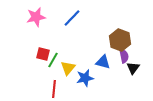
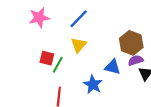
purple semicircle: (124, 56) -> (136, 60), turned -96
yellow triangle: (68, 68) -> (79, 45), moved
blue star: (85, 78) -> (93, 85), turned -30

